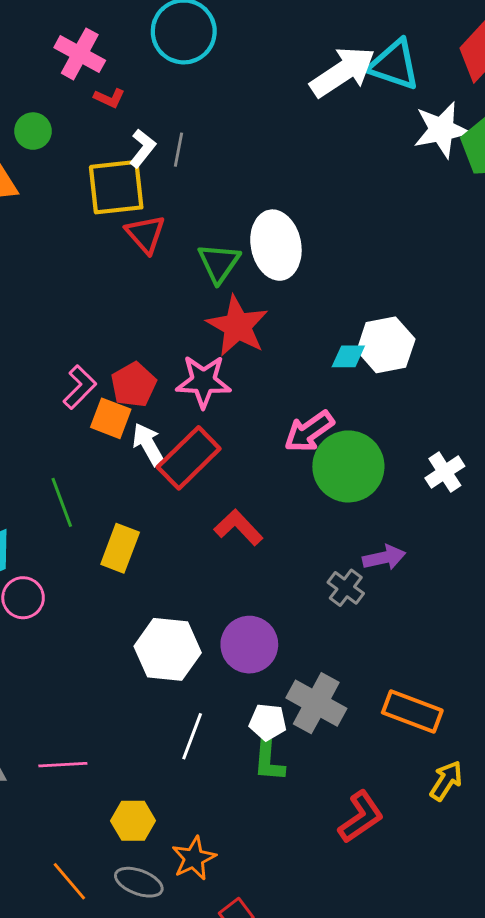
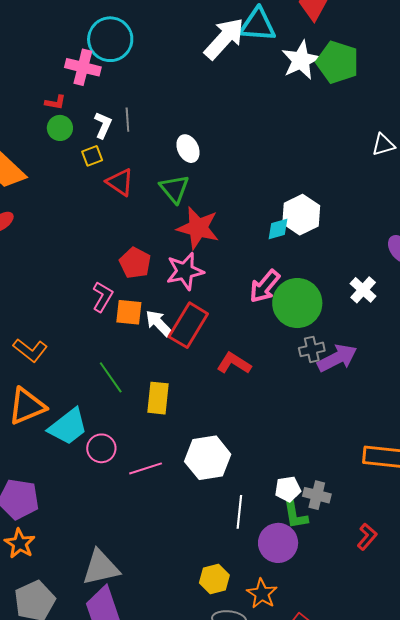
pink cross: (80, 54) -> (83, 67), moved
red L-shape: (109, 98) -> (55, 102), moved
green circle: (33, 131) -> (60, 128), moved
yellow square: (116, 187) -> (92, 156), size x0.5
white ellipse: (276, 245) -> (188, 149), moved, size x0.6
red pentagon: (134, 385) -> (135, 263), moved
purple arrow: (384, 558) -> (337, 358), size x1.4
gray cross: (346, 588) -> (312, 349), moved, turned -35
purple circle: (249, 645) -> (278, 543), moved
gray cross: (316, 703) -> (317, 495), moved, size x0.7
pink line: (63, 765) -> (146, 468), moved
red L-shape: (361, 817) -> (367, 537), size x0.7

